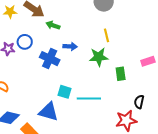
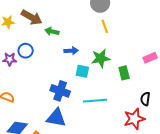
yellow line: (107, 35) -> (105, 26), moved
blue cross: (50, 59) -> (60, 91), moved
cyan square: (64, 92) -> (82, 71), moved

